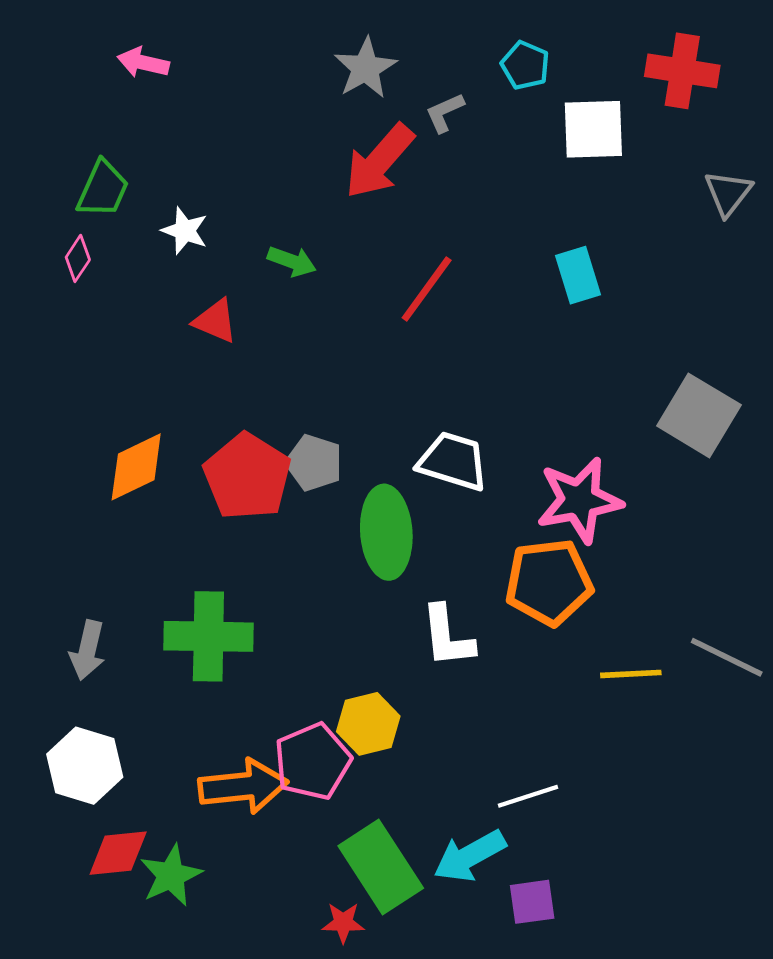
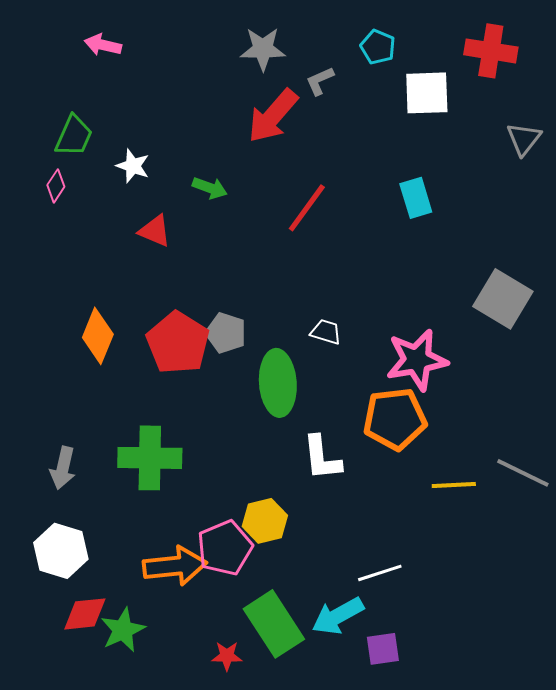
gray star: (365, 68) -> (263, 49), turned 30
white trapezoid: (453, 461) -> (326, 332), size x0.6
orange diamond: (136, 467) -> (98, 336), turned -42
red star: (343, 923) -> (227, 656), moved

